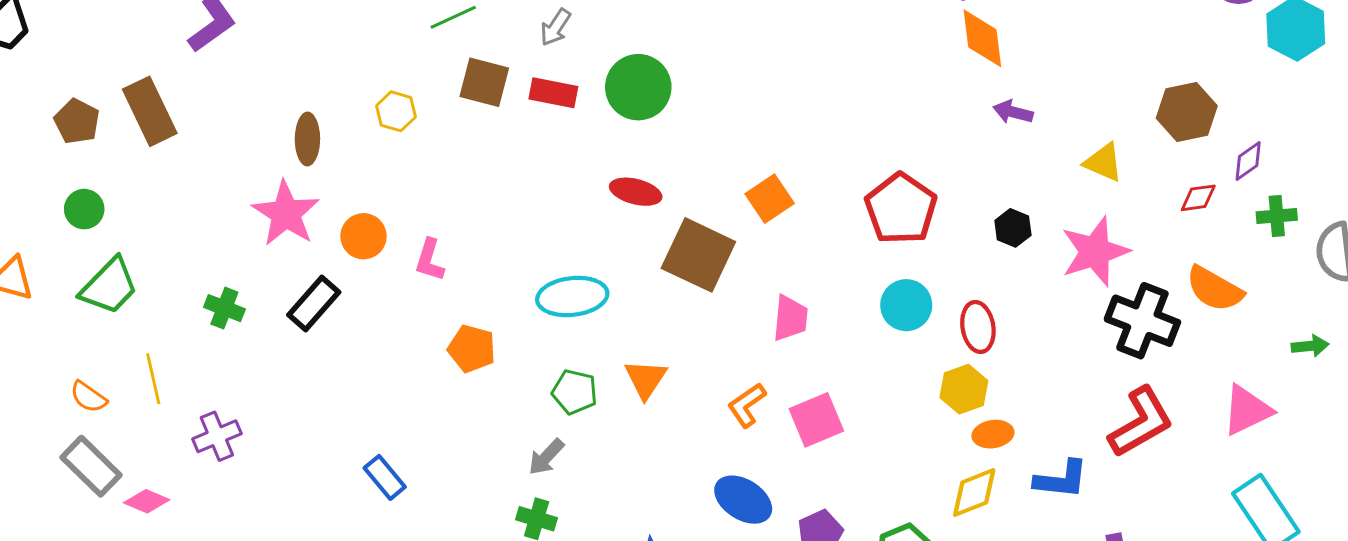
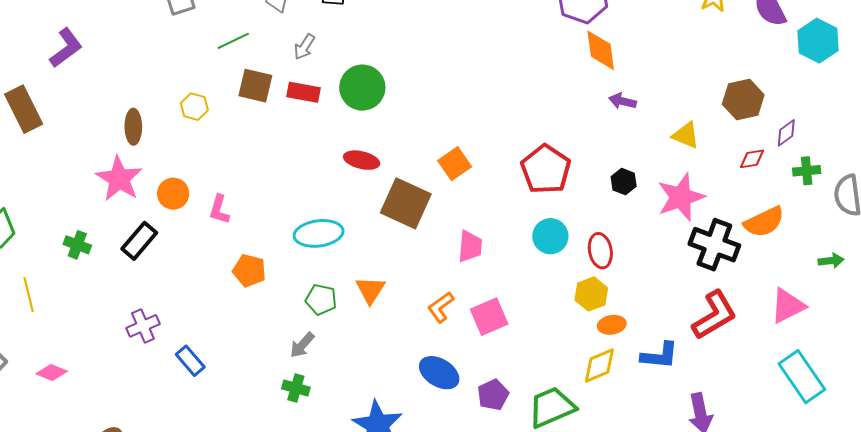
orange semicircle: (1215, 289) -> (764, 222), turned -54
purple cross: (217, 436) -> (143, 326), moved
pink diamond: (147, 501) -> (52, 373), moved

